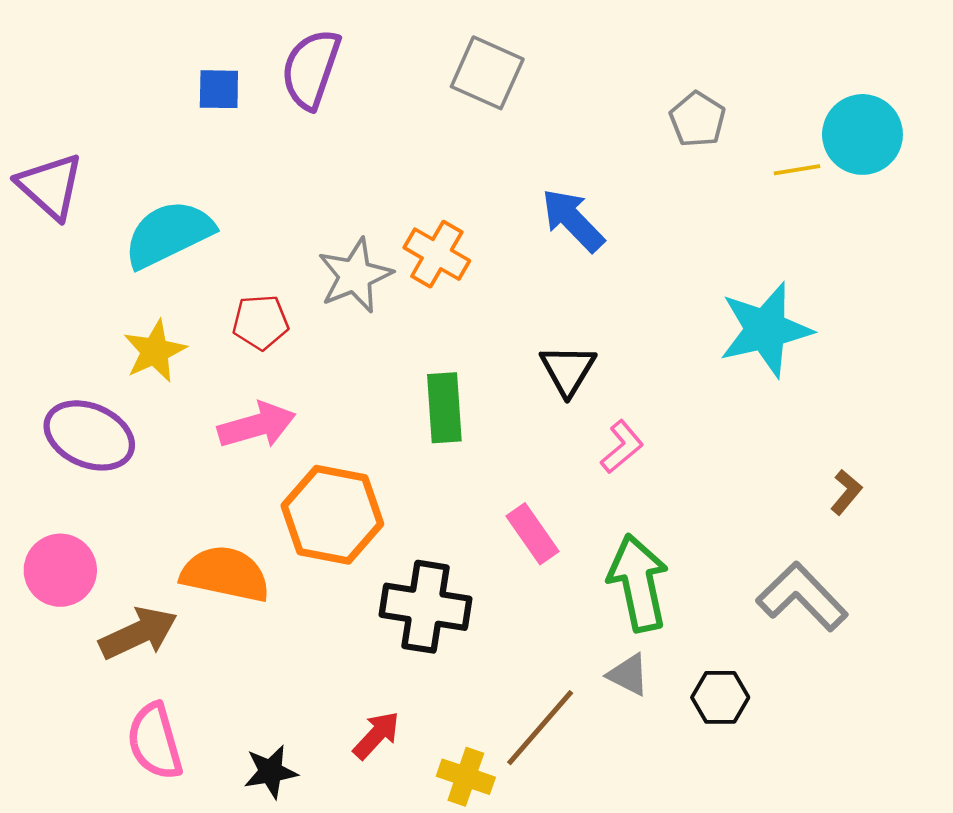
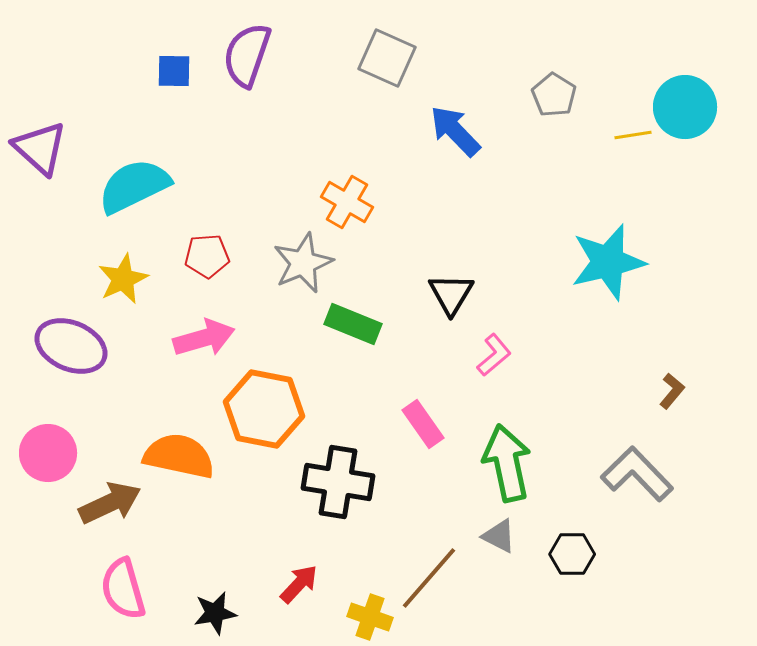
blue arrow: (573, 220) -> (455, 131), moved
gray star: (355, 276) -> (303, 263), moved
green rectangle: (444, 408) -> (353, 324), turned -64

